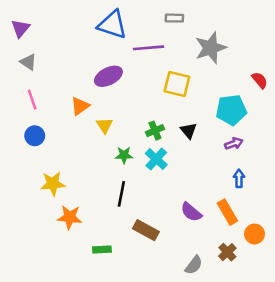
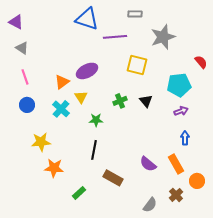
purple triangle: (20, 28) -> (16, 22), turned -42
purple ellipse: (108, 76) -> (87, 71), moved
cyan cross: (156, 159) -> (61, 109), moved
green rectangle: (102, 250) -> (79, 193), turned -40

